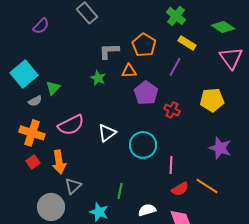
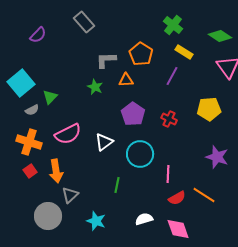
purple pentagon: (146, 93) -> (133, 114), moved
green line: (120, 191) -> (117, 185), moved

